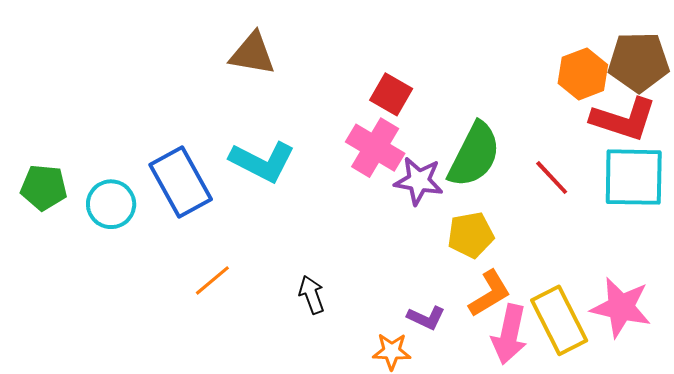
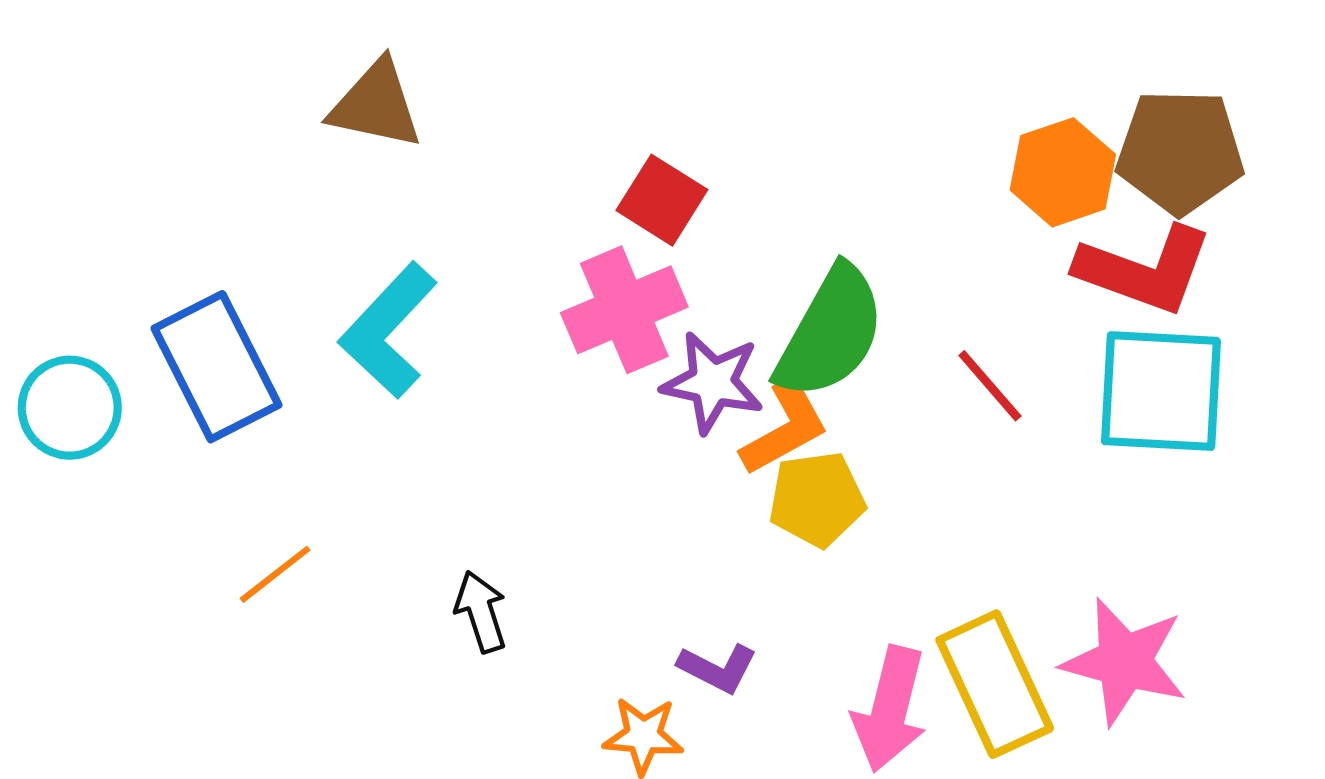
pink cross: (375, 148) -> (624, 310), turned 34
cyan L-shape: (262, 162) -> (388, 330), turned 104
orange L-shape: (490, 294) -> (785, 428), moved

